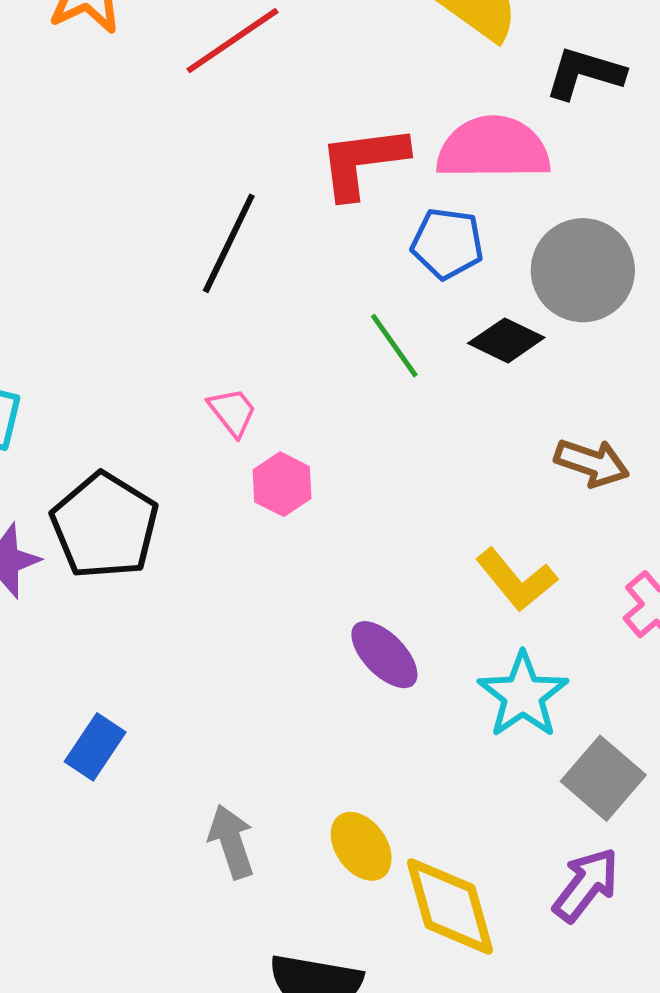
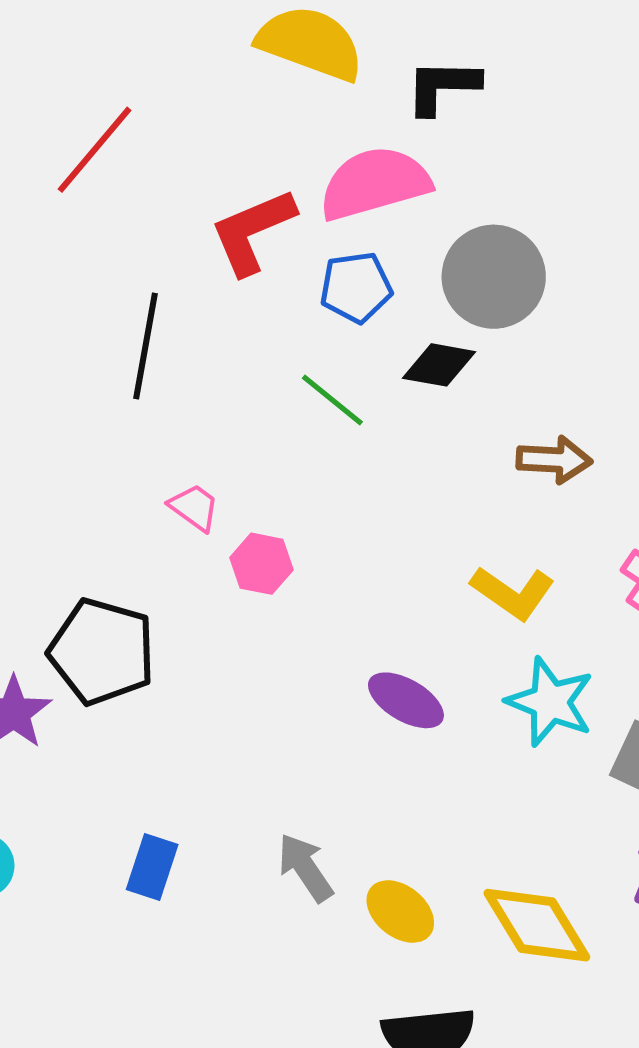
gray arrow: (231, 842) -> (305, 868), moved
yellow ellipse: (361, 846) -> (400, 912), moved

